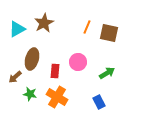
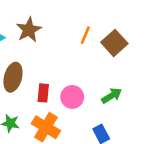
brown square: (109, 33) -> (114, 43), turned 36
pink circle: (78, 62) -> (72, 97), moved

